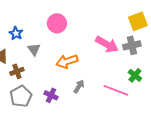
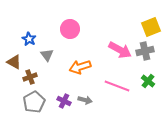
gray arrow: (79, 86) -> (85, 100), moved, turned 72
pink line: (116, 90) -> (117, 86), moved

